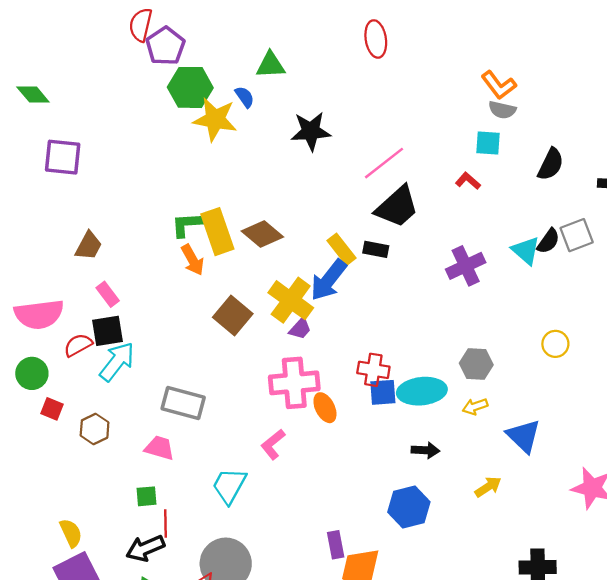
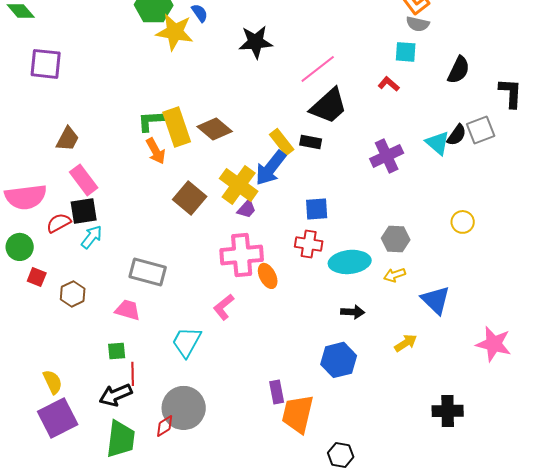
pink rectangle: (108, 294) -> (84, 180), size x1.4
cyan arrow: (117, 362) -> (92, 237), size x0.7
blue square: (383, 392) -> (317, 209), moved

